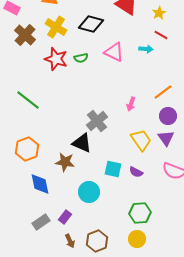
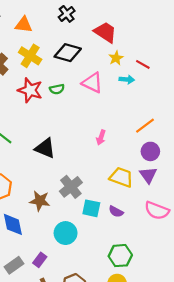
yellow star: (159, 13) -> (116, 58), moved
pink arrow: (131, 104) -> (101, 137), moved
gray cross: (97, 121) -> (71, 187), moved
yellow trapezoid: (141, 140) -> (121, 177), turned -35
black triangle: (82, 143) -> (45, 148), moved

